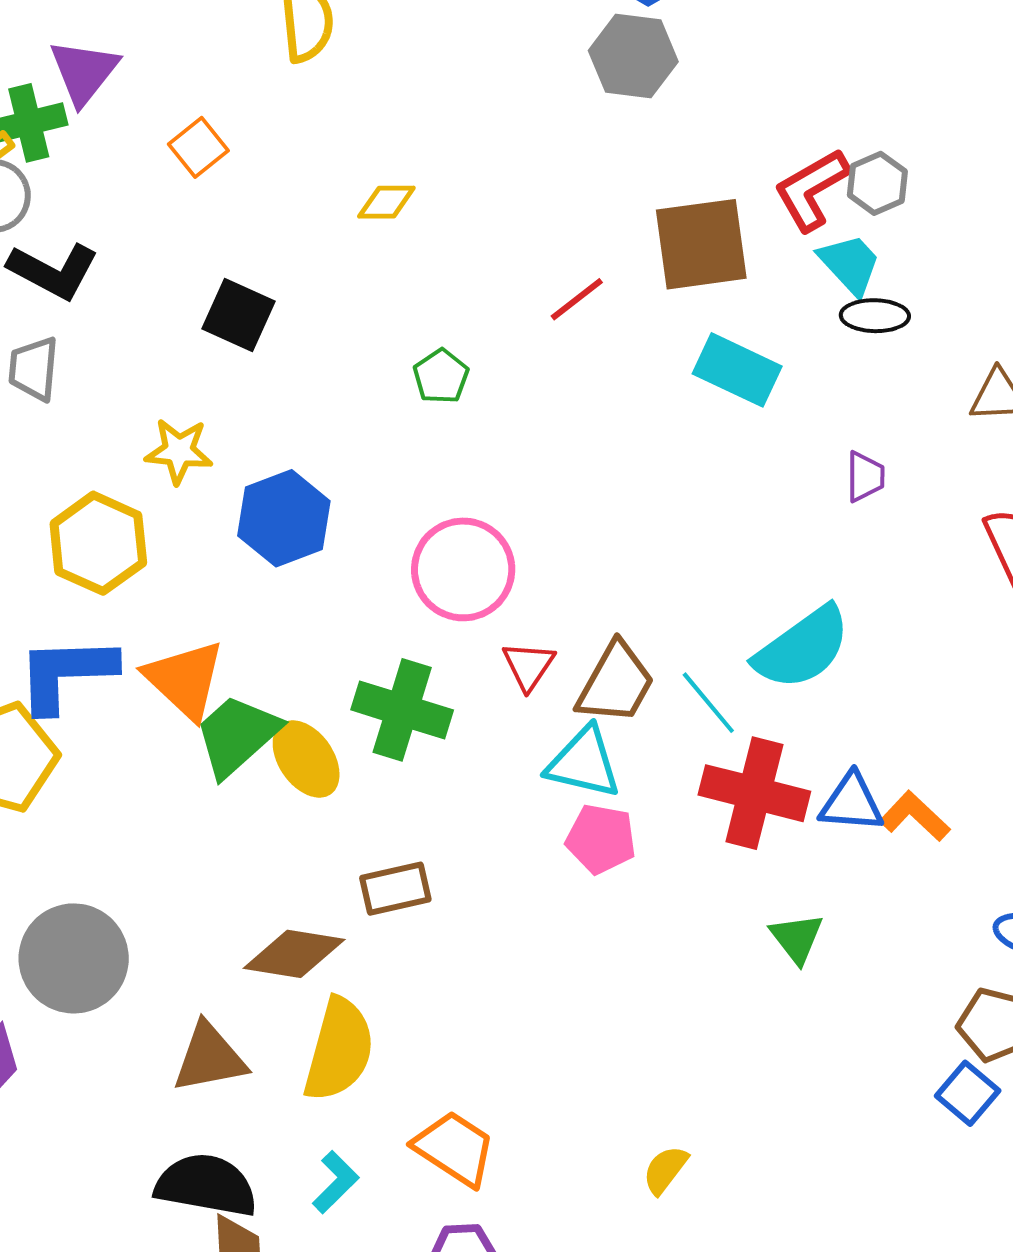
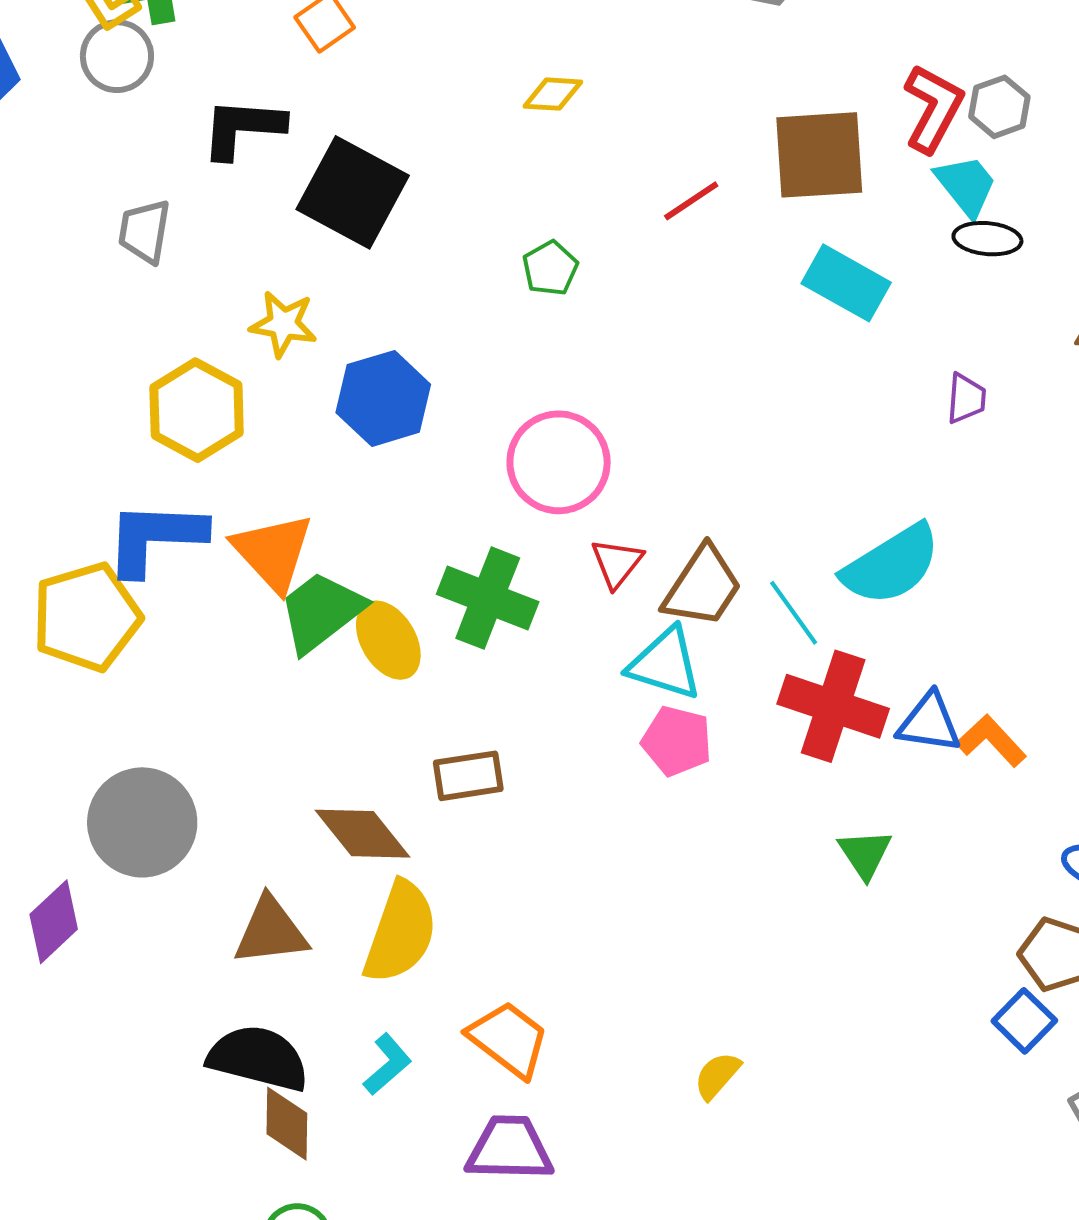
red L-shape: (812, 190) -> (933, 108), turned 144
yellow diamond: (386, 202) -> (553, 94), moved
black L-shape: (53, 271) -> (243, 128), moved, turned 152
black square: (239, 315) -> (353, 192), size x1.5
brown diamond: (294, 954) -> (362, 834), turned 38

